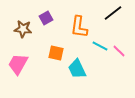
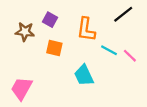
purple square: (46, 18) -> (50, 20), turned -32
orange square: (56, 53) -> (54, 48), moved
pink trapezoid: (18, 64) -> (22, 88), moved

